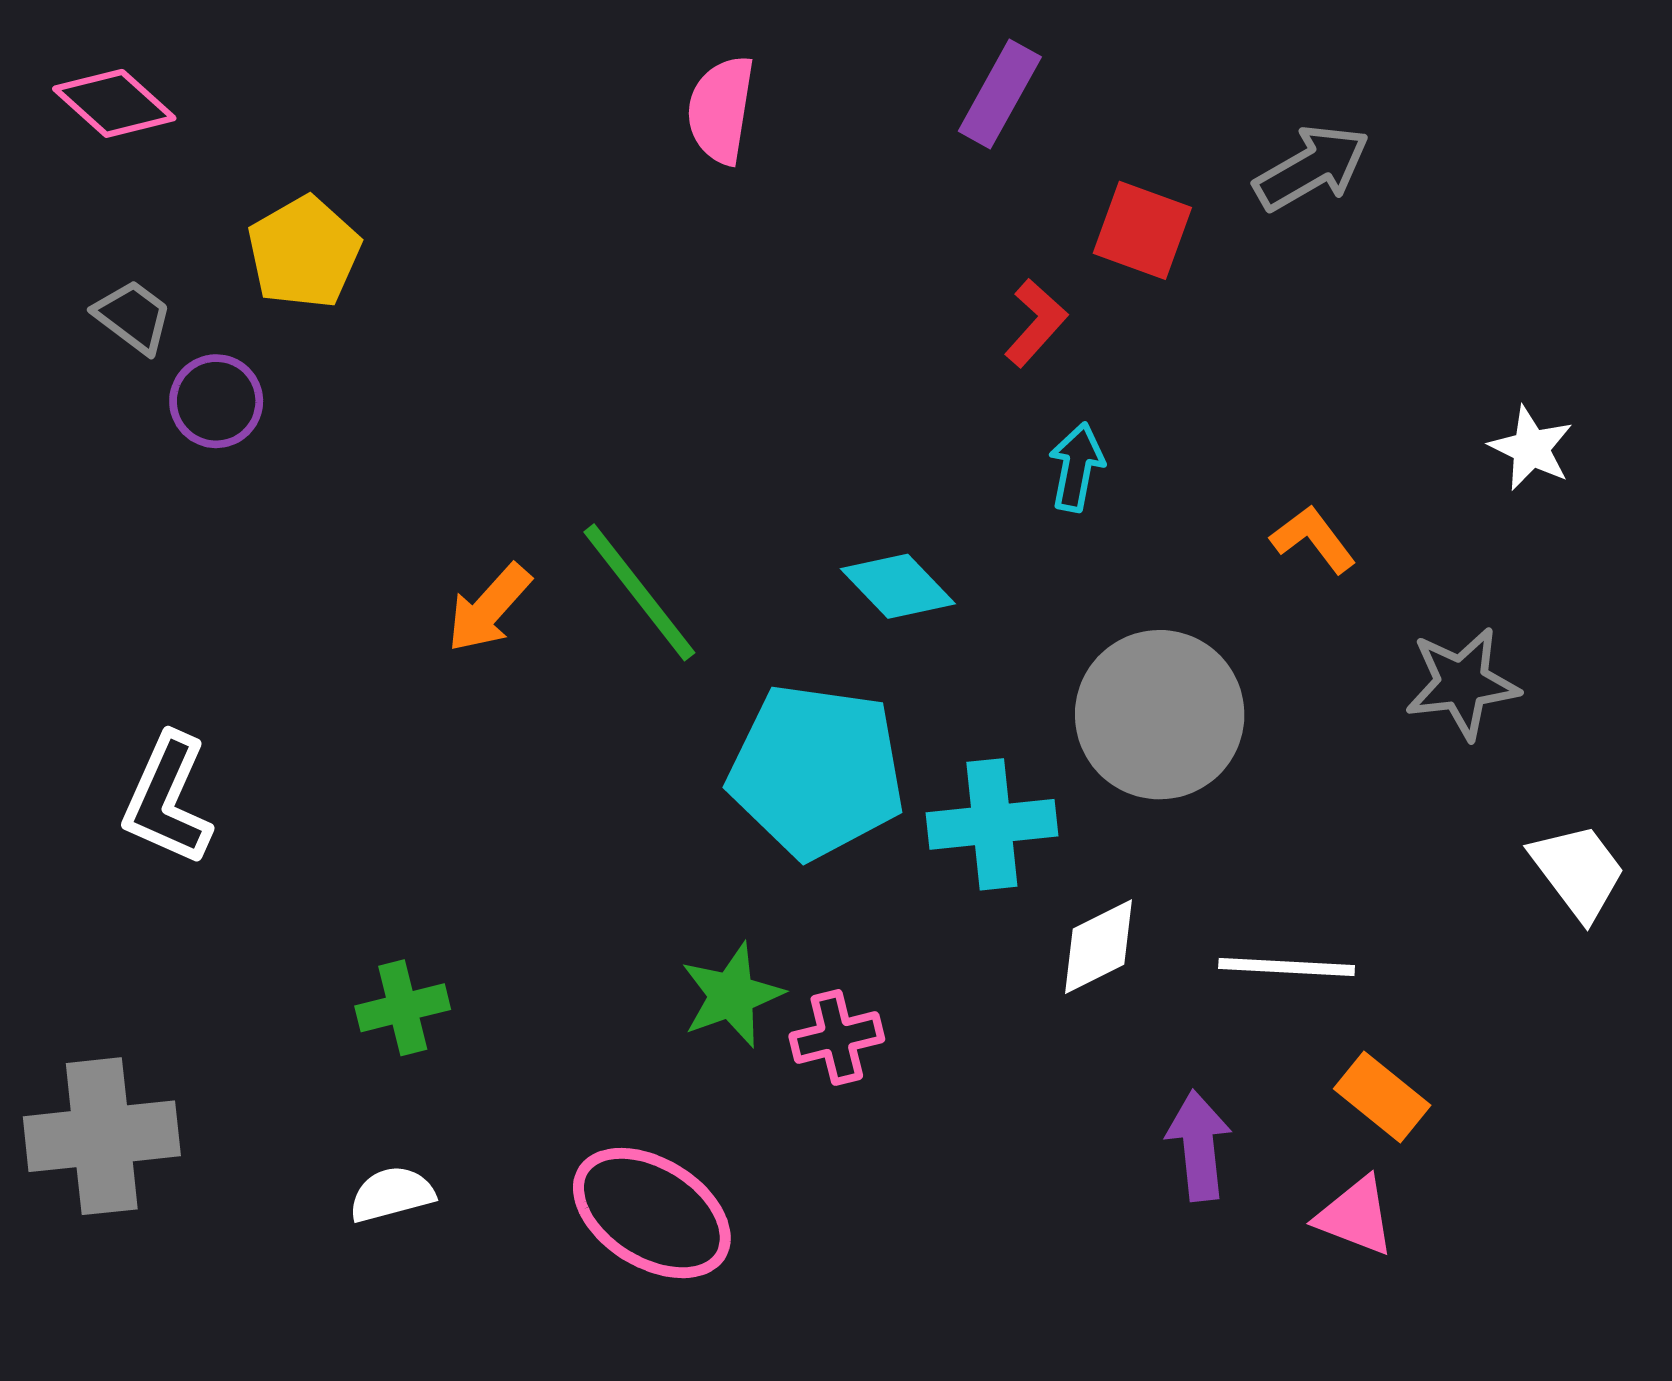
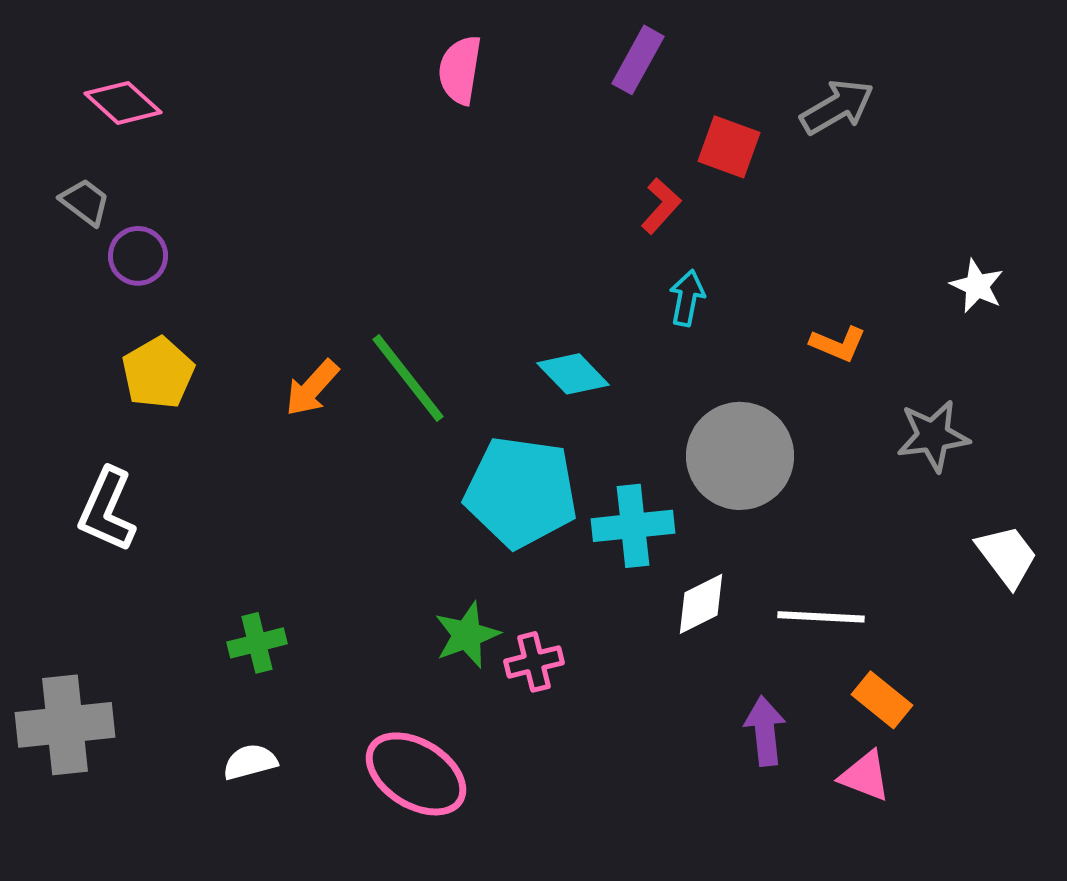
pink diamond: (114, 103) -> (123, 103), moved
yellow pentagon: (304, 252) -> (158, 373), moved
orange L-shape: (1313, 539) -> (838, 344), turned 150

